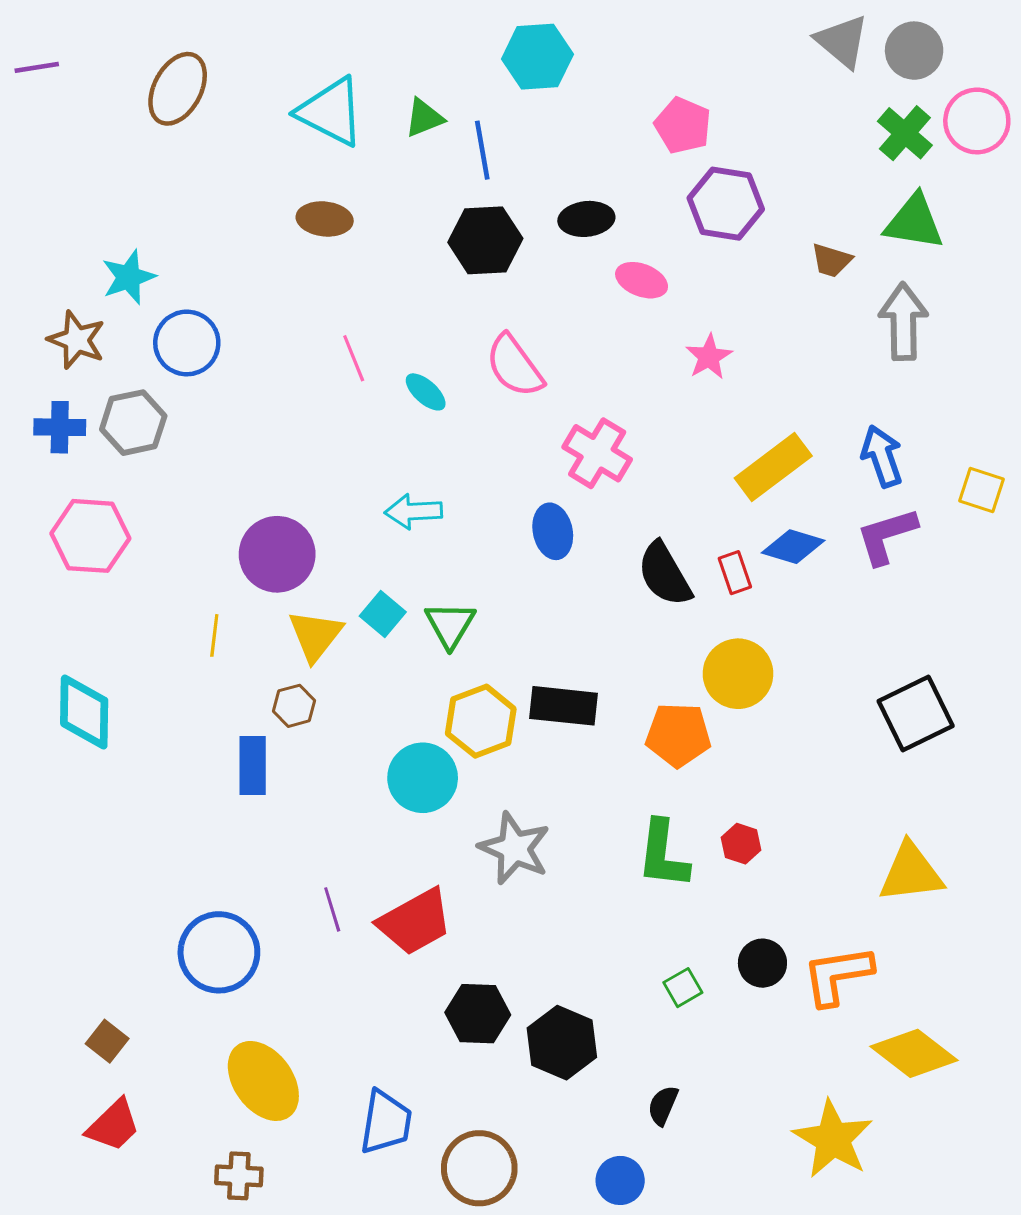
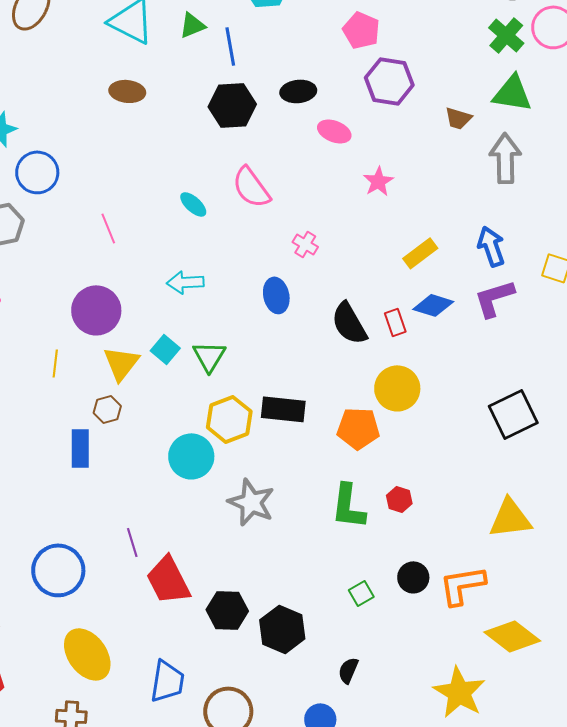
pink line: (354, 358) -> (108, 228), moved
pink cross: (597, 453) -> (305, 244), size x0.6
yellow rectangle: (773, 467) -> (420, 253), size x0.7
red trapezoid: (415, 922) -> (168, 580), moved, turned 92

